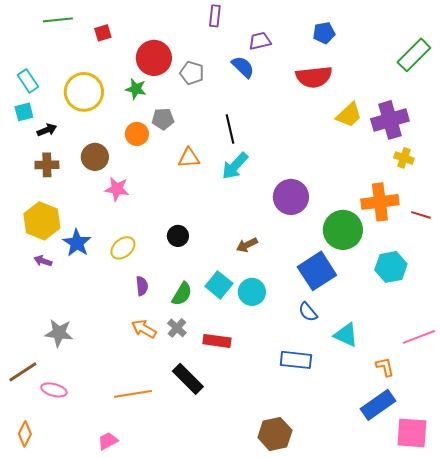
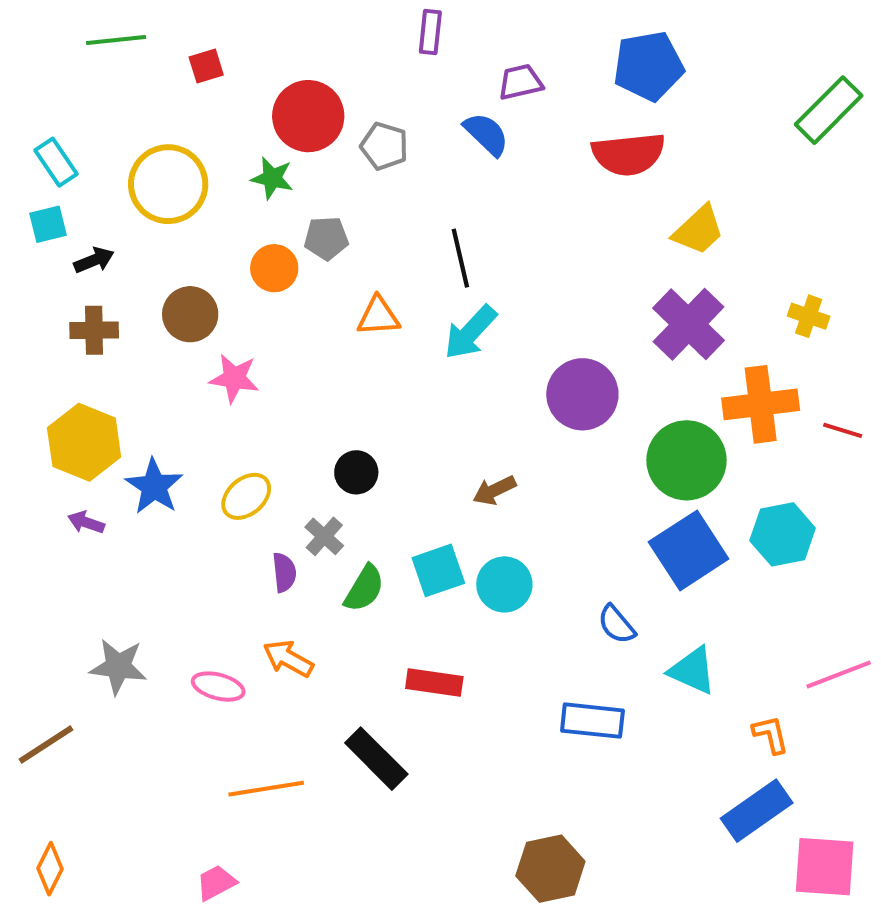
blue pentagon: (324, 33) -> (648, 66), size x1.6
purple cross: (390, 120) -> (689, 324), moved, turned -30
blue square: (317, 271) -> (689, 550), moved
cyan square: (219, 285) -> (438, 570), turned 32
gray cross: (177, 328) -> (324, 536), moved
pink ellipse: (54, 390) -> (218, 687), moved

